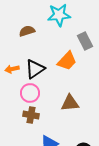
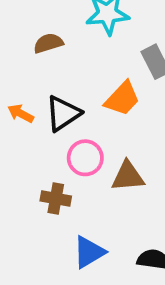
orange arrow: (12, 69) -> (21, 113), turned 40
pink circle: (30, 93) -> (85, 158), moved

